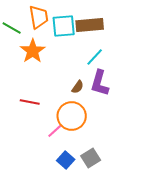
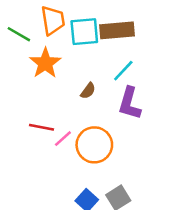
brown semicircle: (78, 87) -> (88, 91), moved
pink line: (55, 131) -> (63, 139), moved

